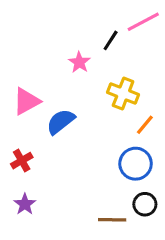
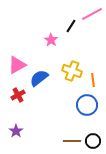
yellow cross: (123, 93) -> (72, 71), moved
orange line: (145, 125) -> (93, 80), turned -48
red cross: (22, 161) -> (18, 95), moved
black circle: (145, 204) -> (93, 141), moved

